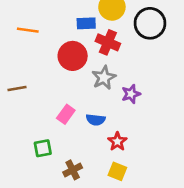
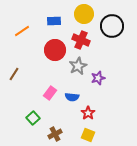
blue rectangle: (86, 23) -> (54, 21), moved
orange line: (28, 30) -> (22, 31), turned -42
brown line: (17, 88) -> (14, 74), turned -48
green square: (43, 148) -> (33, 118), turned -32

